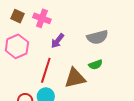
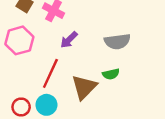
brown triangle: (75, 78) -> (84, 87), turned -40

